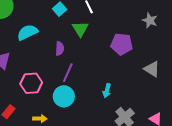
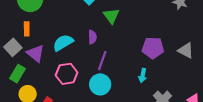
cyan semicircle: (27, 32) -> (63, 43), moved
purple pentagon: (122, 44) -> (153, 48), moved

